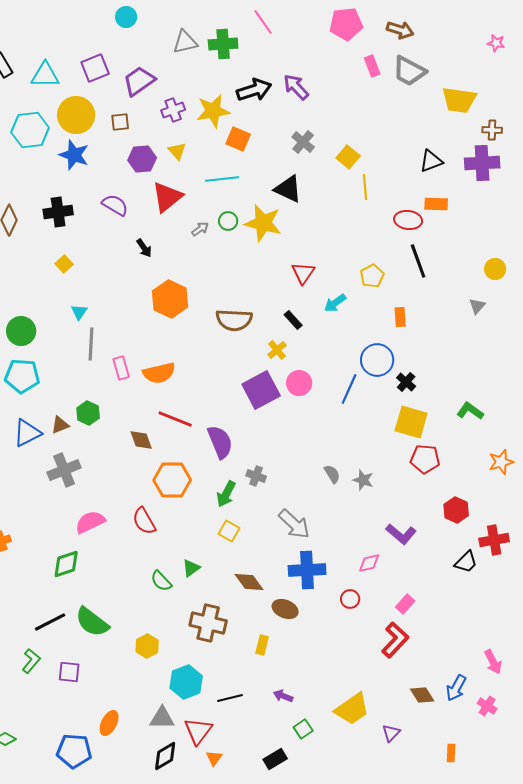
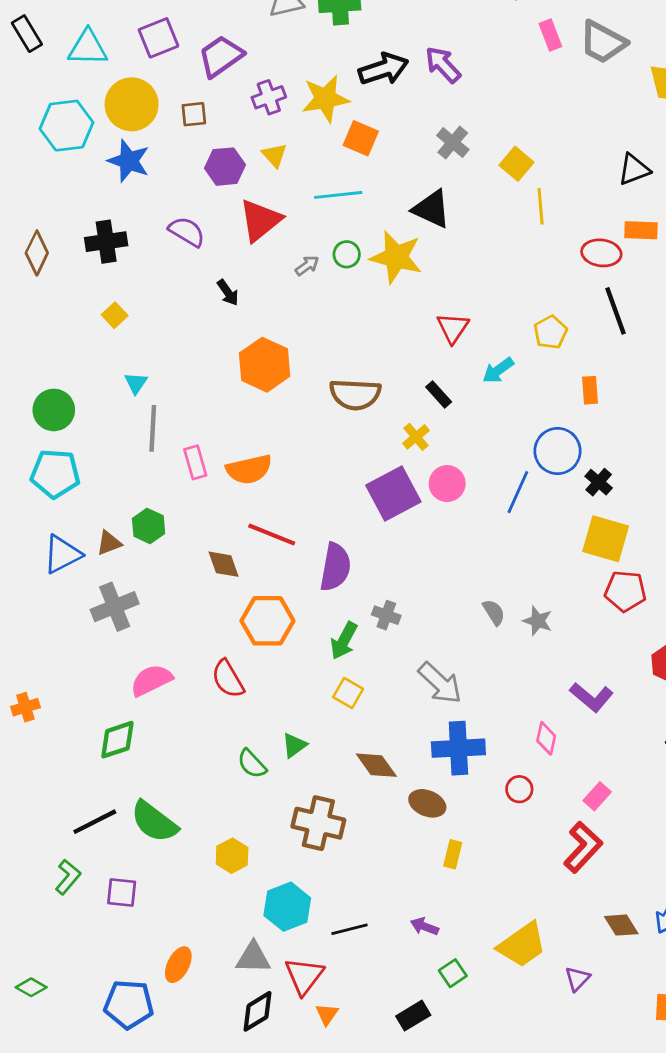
purple semicircle: (220, 442) -> (335, 567), turned 32
pink diamond: (369, 563) -> (546, 738), turned -65
yellow rectangle: (262, 645) -> (453, 854), moved

